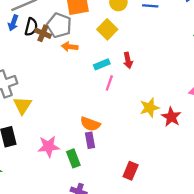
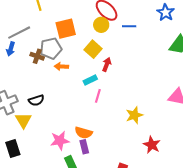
gray pentagon: (59, 25) -> (51, 48), turned -30
black semicircle: (31, 27) -> (36, 100), moved, turned 63
red arrow: (128, 60) -> (107, 64), moved, turned -144
red star: (171, 117) -> (152, 145), moved
pink star: (49, 146) -> (60, 141), moved

